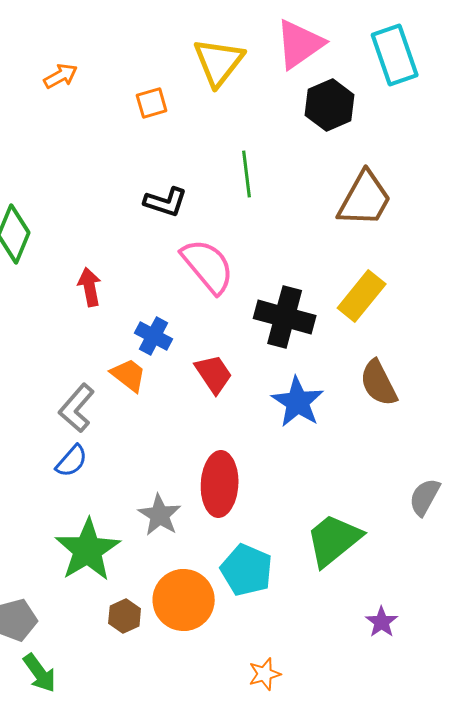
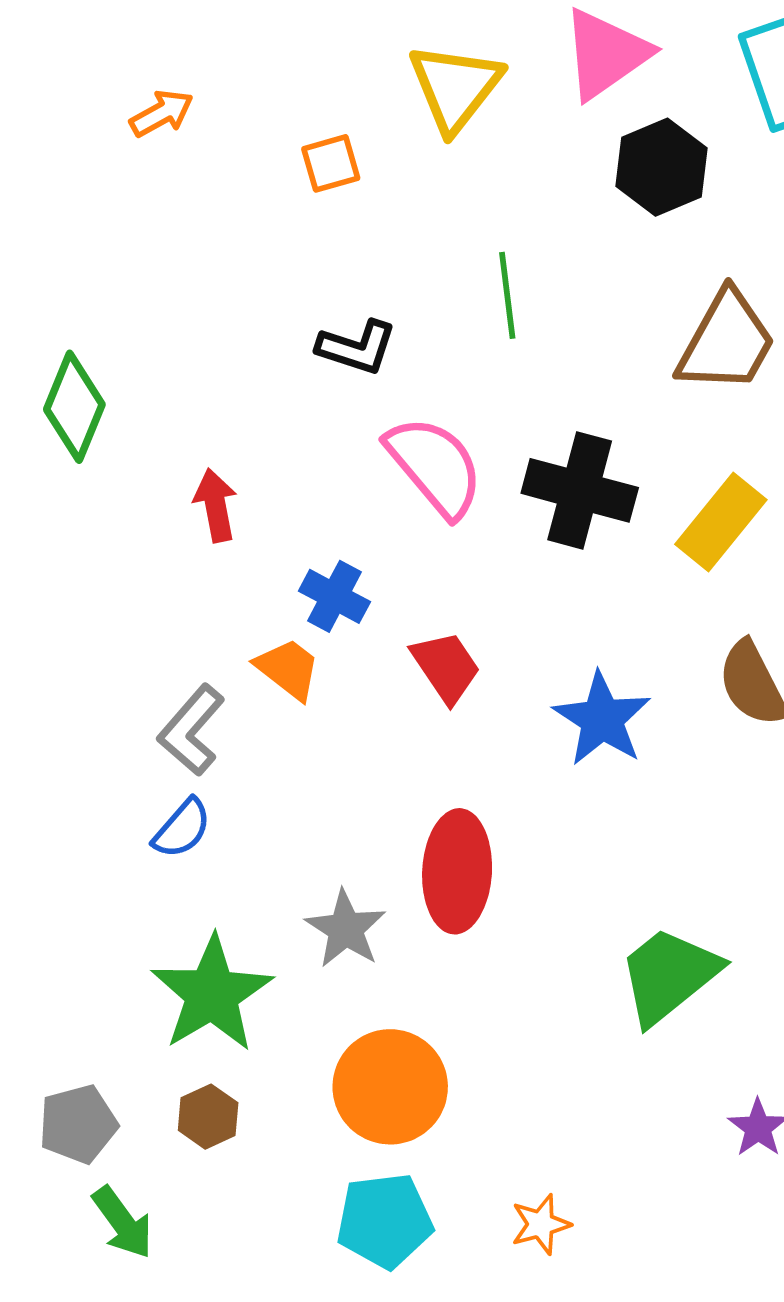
black cross: (285, 317) -> (580, 490), moved
cyan pentagon: (247, 570) -> (385, 1221), moved, turned -30
brown hexagon: (125, 616) -> (208, 1117), moved

